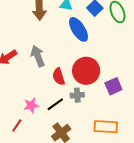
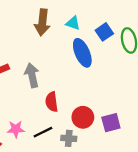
red circle: (86, 71) -> (83, 117), moved, size x0.7
gray cross: (77, 95) -> (69, 138), moved

